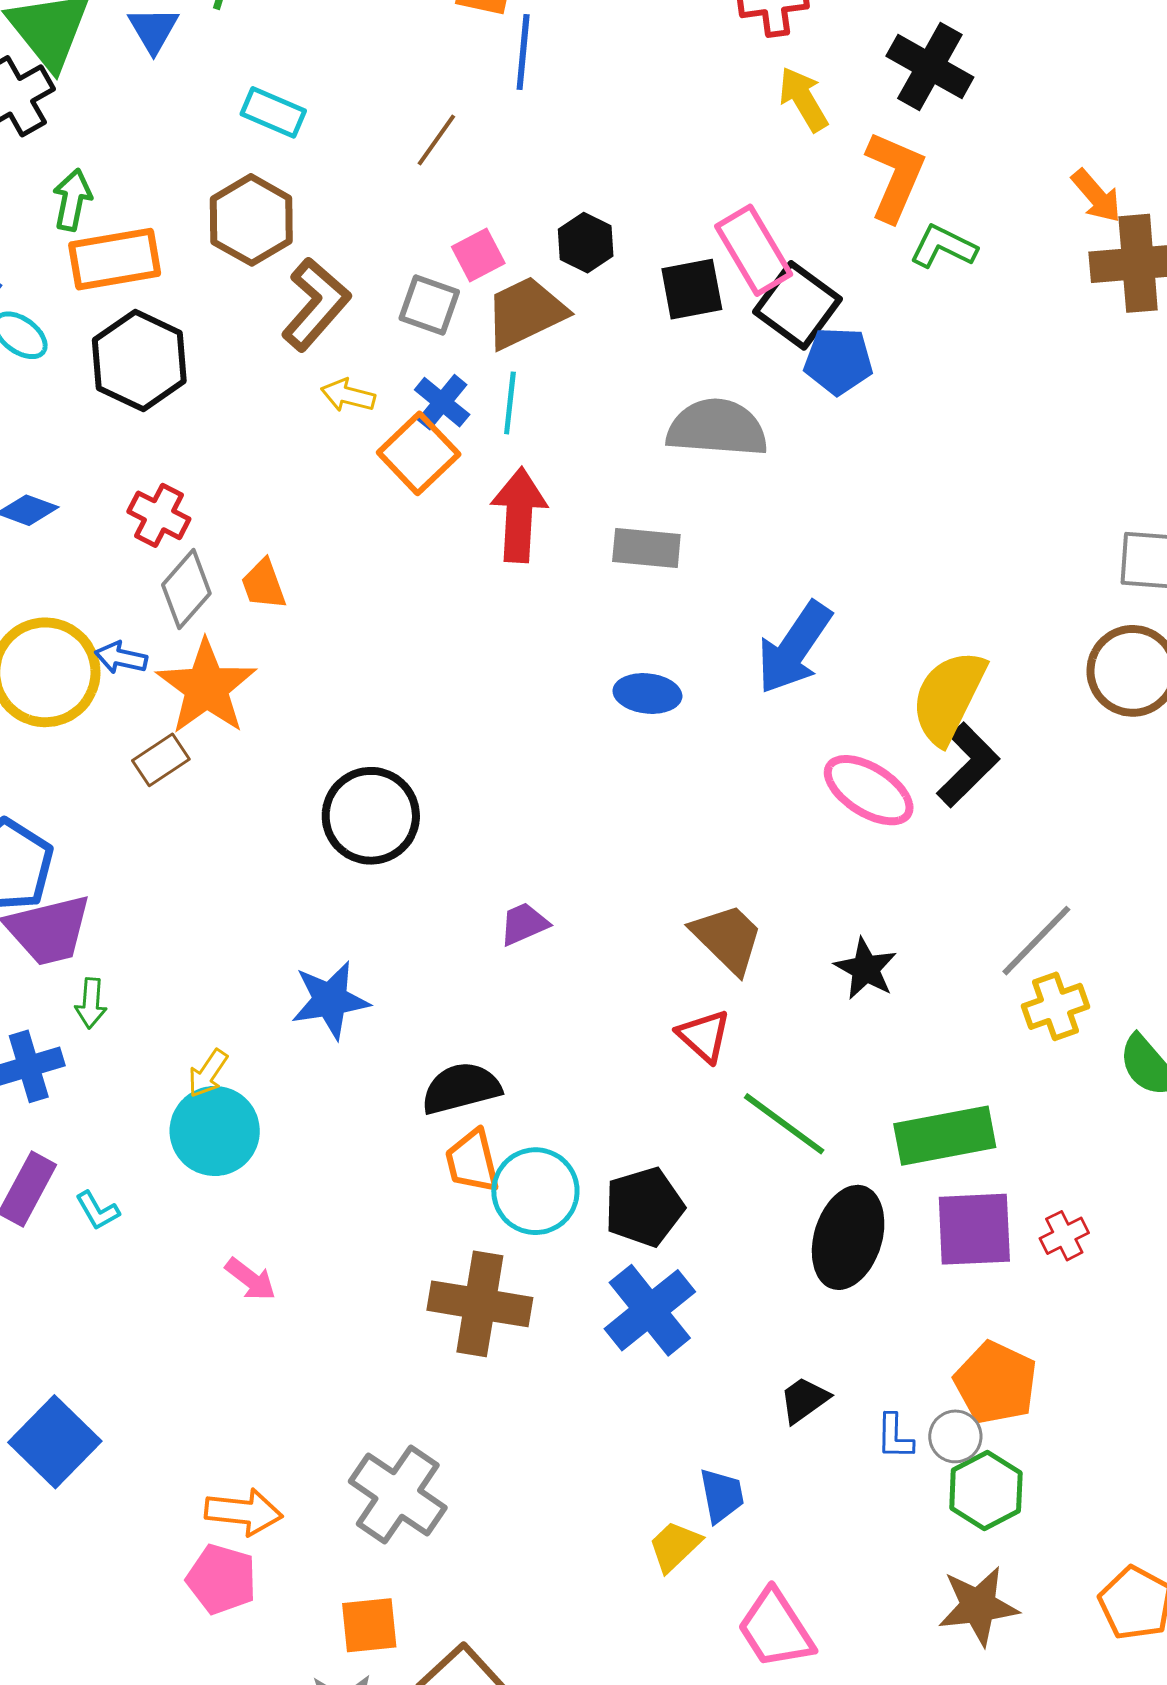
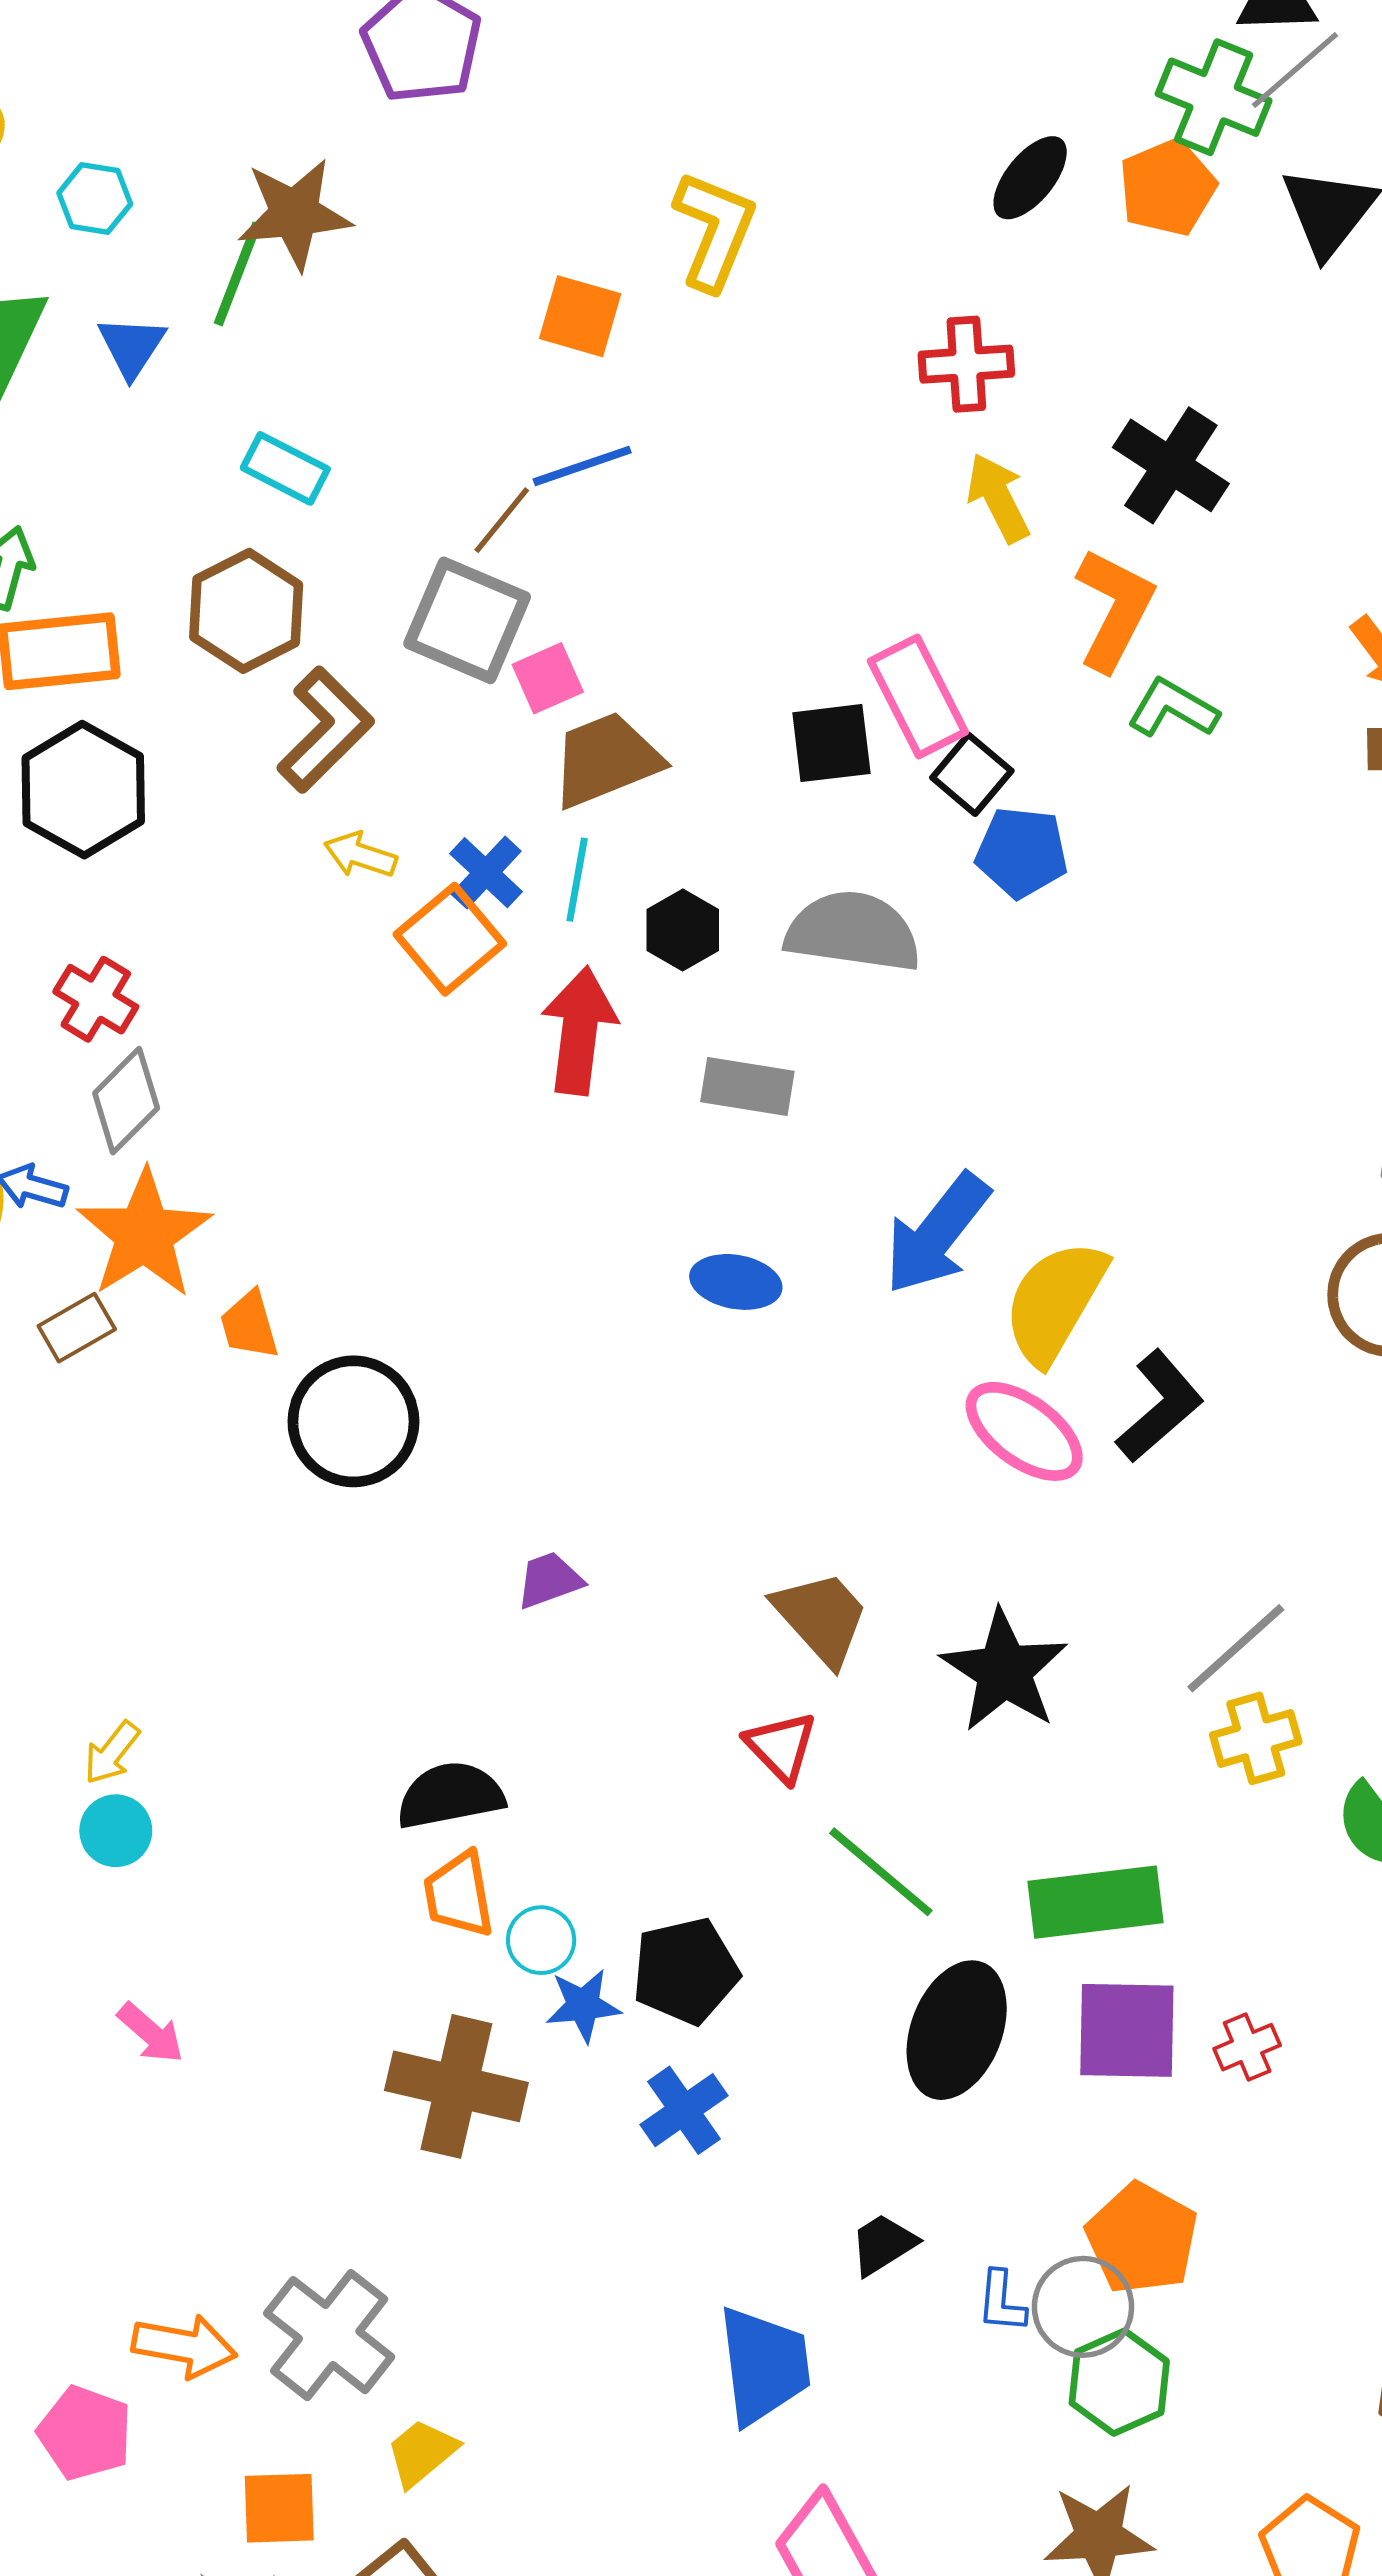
blue line: (523, 52) -> (582, 466), moved, turned 62
black hexagon: (586, 243) -> (683, 930), moved
gray square: (429, 305) -> (467, 620), moved, size x1.5
black square: (797, 305) -> (972, 774), size x0.7
orange trapezoid: (264, 584) -> (249, 1325), moved
yellow semicircle: (948, 697) -> (1055, 1302), moved
black star: (866, 969) -> (1004, 1671), size x1.5
blue star: (330, 1000) -> (583, 2005), moved, size x0.7
cyan circle: (215, 1131) -> (116, 1831), size x0.6
cyan circle: (535, 1191) -> (541, 1940), size x0.6
blue cross: (650, 1310) -> (684, 2110), size x0.7
gray circle: (955, 1436) -> (1083, 2307), size x1.4
blue trapezoid: (722, 1496) -> (764, 2365), size x1.6
orange arrow: (244, 1512) -> (184, 2346), moved
yellow trapezoid: (675, 1546) -> (422, 2453), moved

